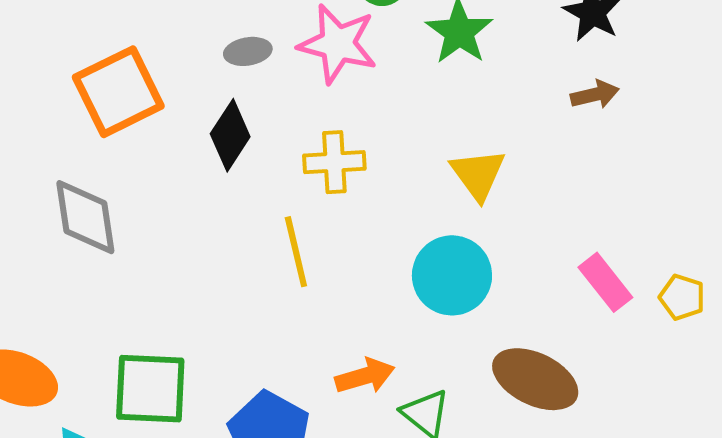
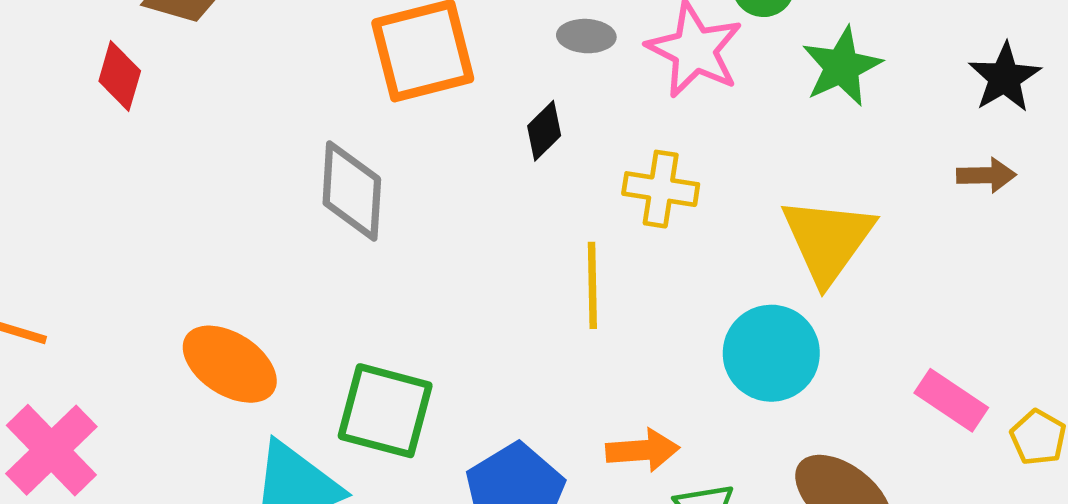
black diamond: (230, 135) -> (544, 131), size x0.7
yellow triangle: (478, 174) -> (828, 240), size x1.4
pink rectangle: (605, 282) -> (951, 400), turned -30

